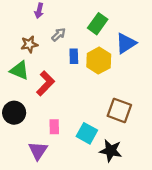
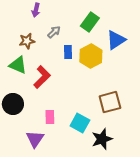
brown square: (119, 110) -> (110, 102), turned -35
black star: (111, 151) -> (102, 139), turned -30

